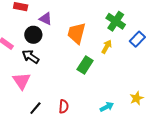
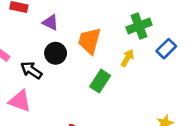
green cross: (116, 21) -> (139, 26), turned 36
black circle: (33, 35) -> (56, 53), moved
pink triangle: (22, 81) -> (20, 101), turned -36

